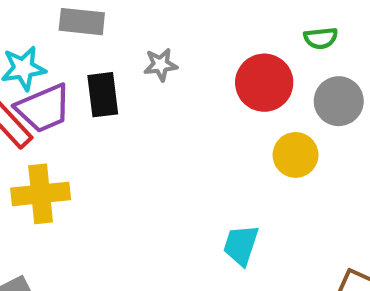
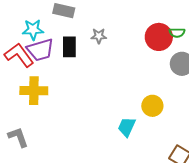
red circle: (264, 83) -> (159, 37), moved
yellow circle: (296, 155) -> (152, 106), moved

